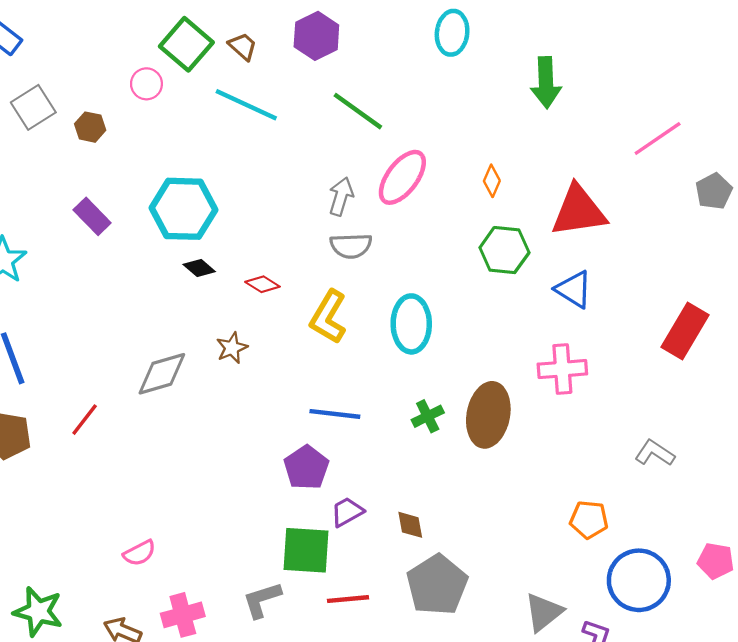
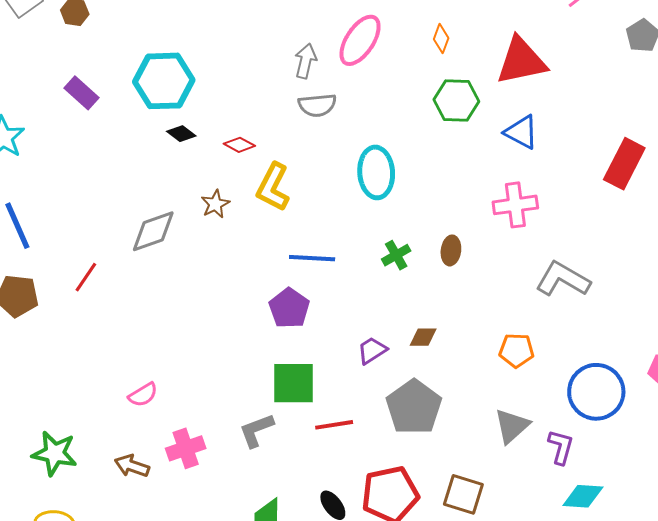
yellow L-shape: (328, 317) -> (273, 187), moved
brown ellipse: (488, 415) -> (451, 250), size x0.5
gray L-shape: (655, 453) -> (563, 279), moved, size x1.5
purple trapezoid: (347, 512) -> (372, 350), moved
orange pentagon: (589, 520) -> (517, 350), moved
brown diamond: (410, 525) -> (423, 337), moved, turned -76

